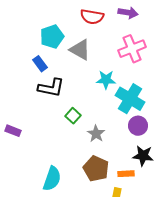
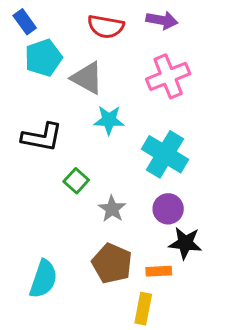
blue rectangle: (40, 64) -> (25, 22), moved
cyan star: (106, 80) -> (109, 120), moved
purple circle: (138, 126) -> (168, 209), moved

